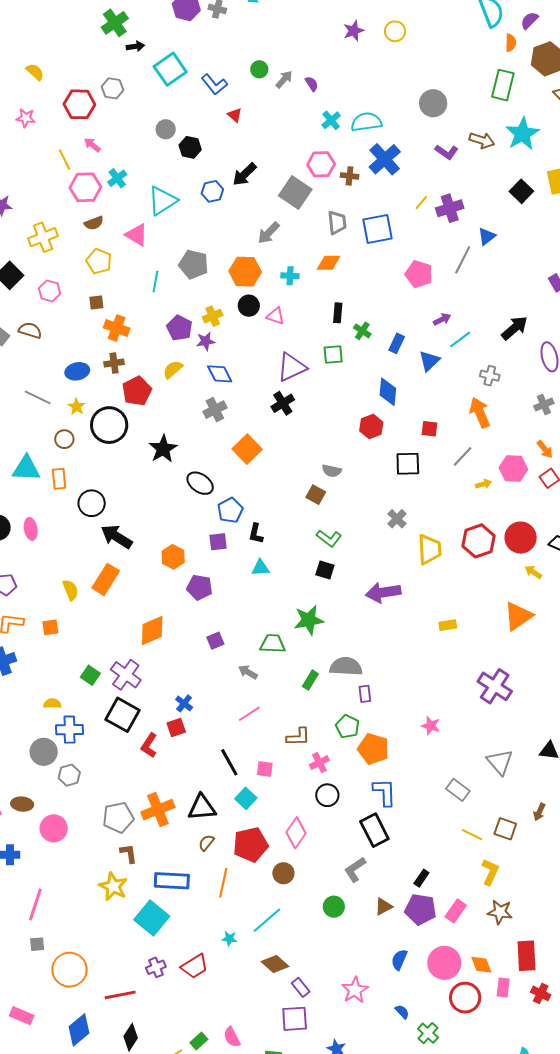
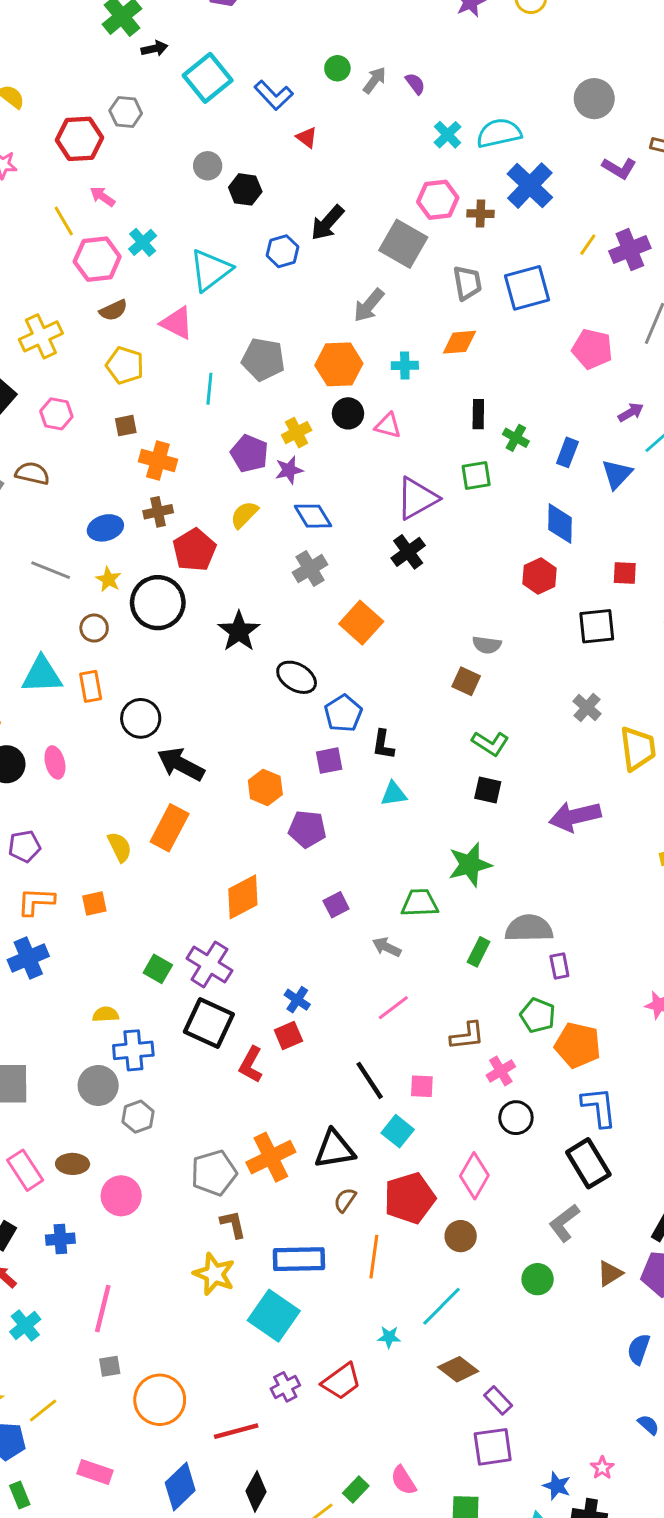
pink star: (355, 990) -> (602, 1468), moved, size x0.6

